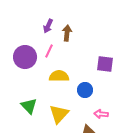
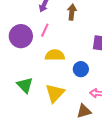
brown arrow: (67, 33) -> (72, 12), moved

